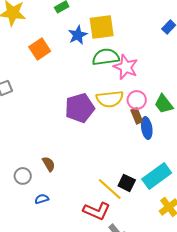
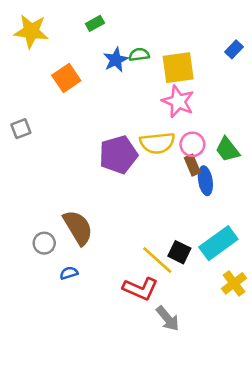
yellow square: (102, 27) -> (178, 68), moved
green semicircle: (106, 57) -> (139, 55), moved, size x0.6
brown semicircle: (49, 164) -> (78, 228), size x1.8

